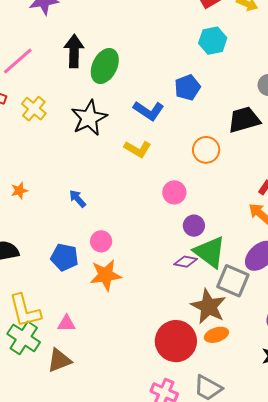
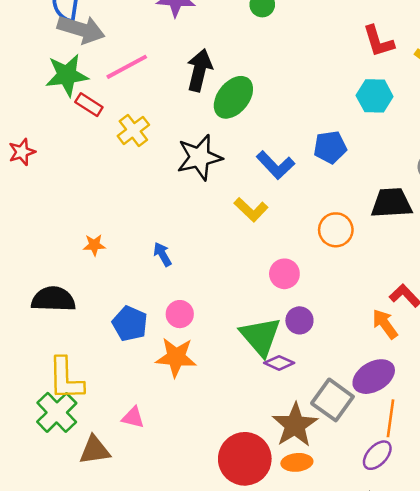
orange star: (19, 191) -> (94, 245), moved
green triangle: (210, 252) -> (260, 336), moved
pink triangle: (66, 323) -> (133, 418), moved

